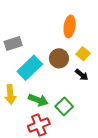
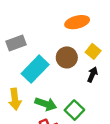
orange ellipse: (70, 27) -> (77, 22), turned 70
black arrow: (82, 75) -> (92, 75), turned -104

